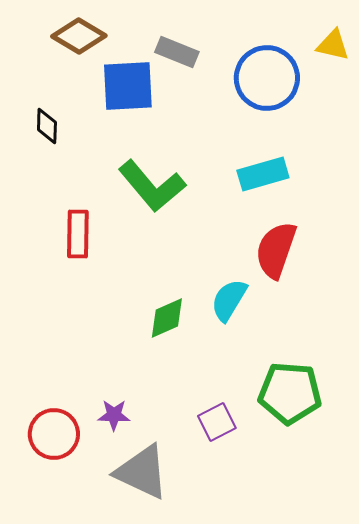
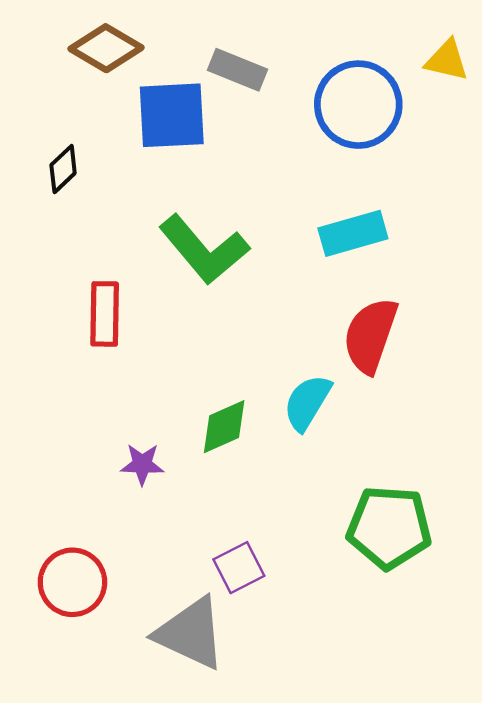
black diamond: (47, 126) -> (63, 169), turned 45
purple star: (114, 415) -> (142, 464), moved
purple square: (217, 422) -> (239, 568), moved

